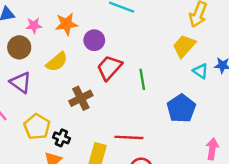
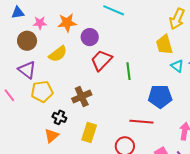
yellow trapezoid: (184, 46) -> (164, 45), turned -60
brown cross: (81, 98) -> (82, 97), moved
blue pentagon: (181, 108) -> (160, 96), turned 30
yellow pentagon: (37, 127) -> (42, 92), moved, turned 30
red line: (129, 137) -> (141, 122), moved

